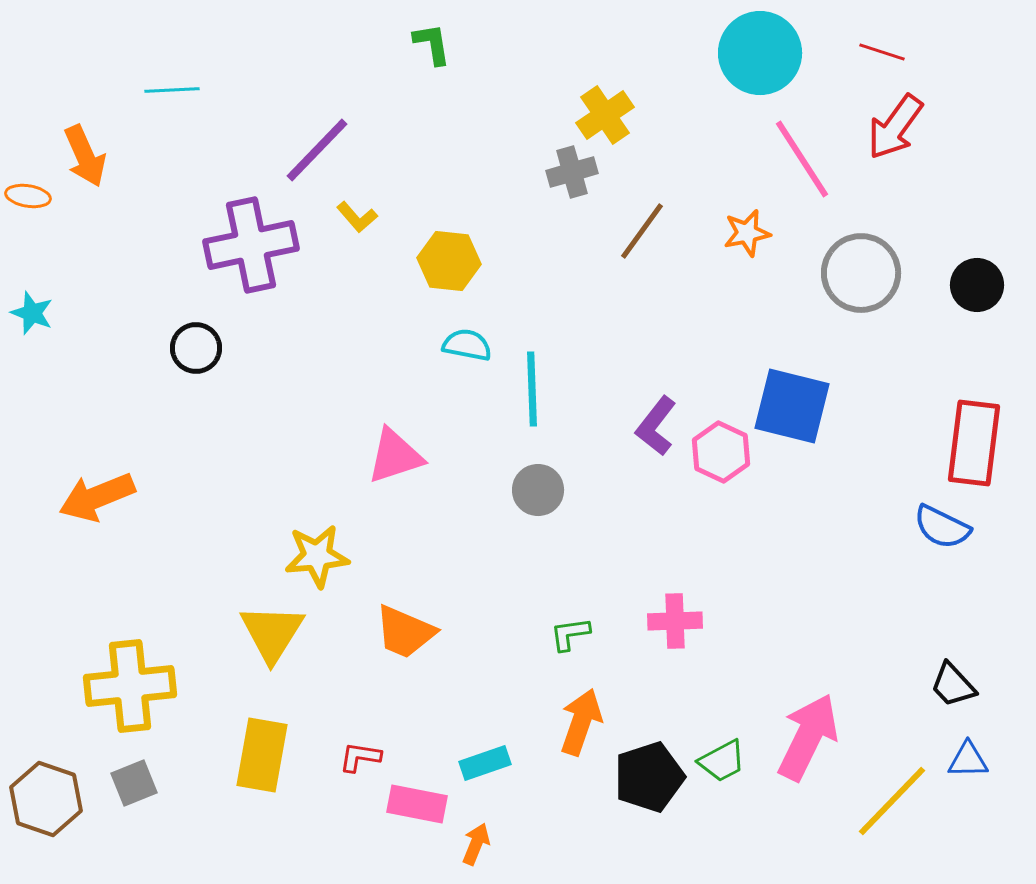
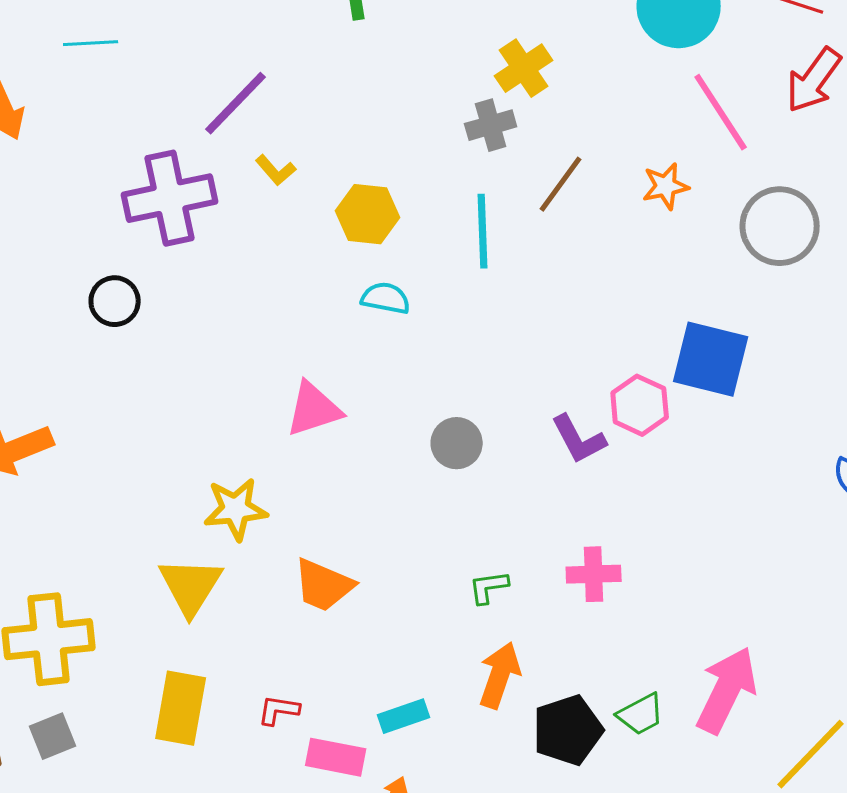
cyan line: (532, 389) -> (483, 231), moved
purple L-shape: (656, 426) -> (579, 439), moved, turned -66

